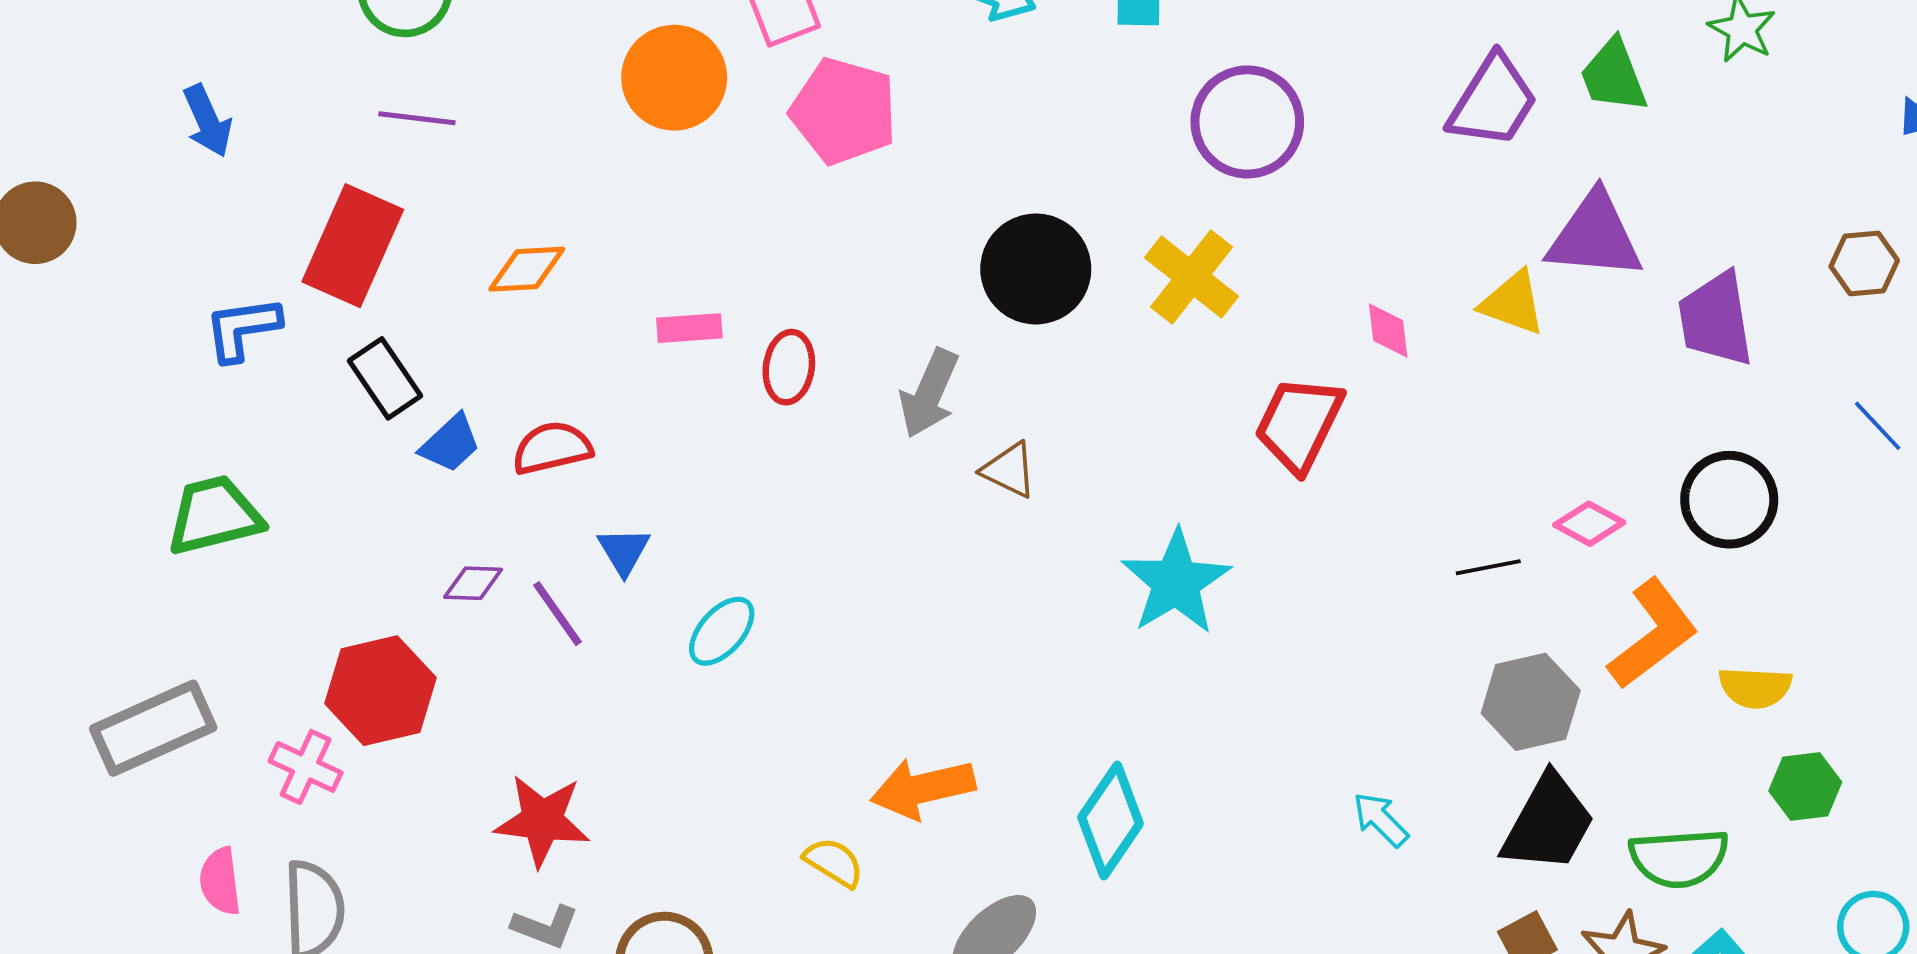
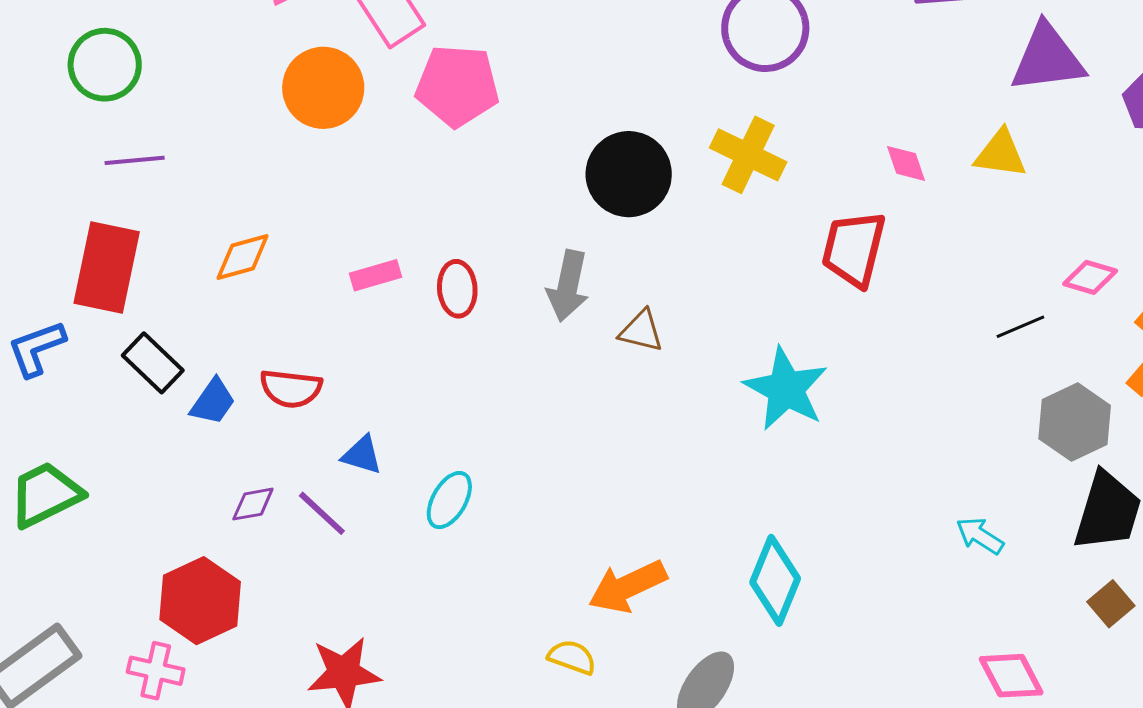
yellow triangle: (1513, 303) -> (1001, 154), moved
red semicircle: (552, 448) -> (291, 388), turned -148
blue triangle: (624, 551) -> (362, 455), turned -30

